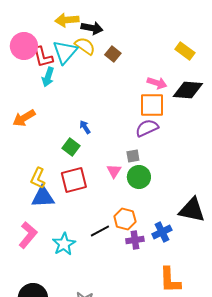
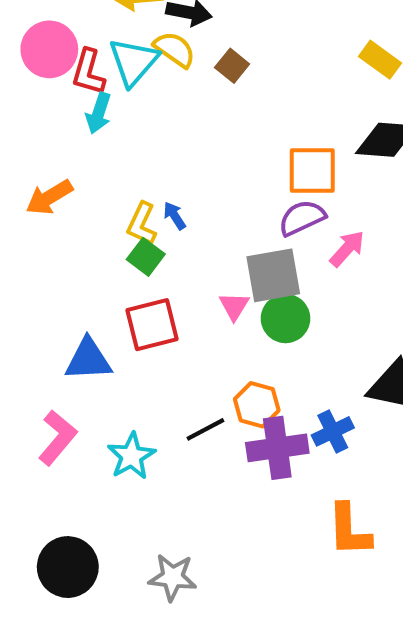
red L-shape: (43, 57) -> (88, 72), turned 30
pink arrow: (157, 83) -> (347, 249), moved, turned -66
gray square: (133, 156) -> (273, 275), size x2.0
yellow L-shape: (38, 178) -> (142, 224), moved
purple cross: (135, 240) -> (277, 448), size x1.6

